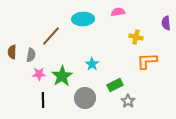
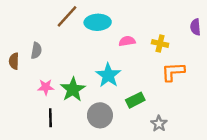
pink semicircle: (118, 12) -> (127, 41), moved
brown line: (51, 36) -> (67, 16), moved
gray semicircle: (31, 55) -> (36, 51), moved
cyan star: (92, 64) -> (108, 75), size x1.5
gray star: (128, 101) -> (159, 124), moved

